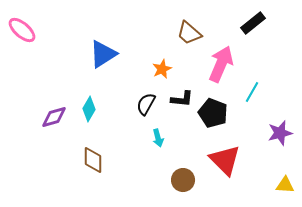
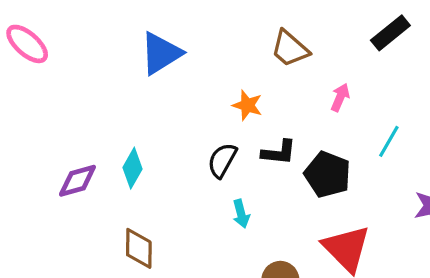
blue triangle: (103, 54) -> (161, 53), moved
pink arrow: (221, 64) -> (340, 97), size x0.5
orange star: (162, 69) -> (247, 105), turned -30

